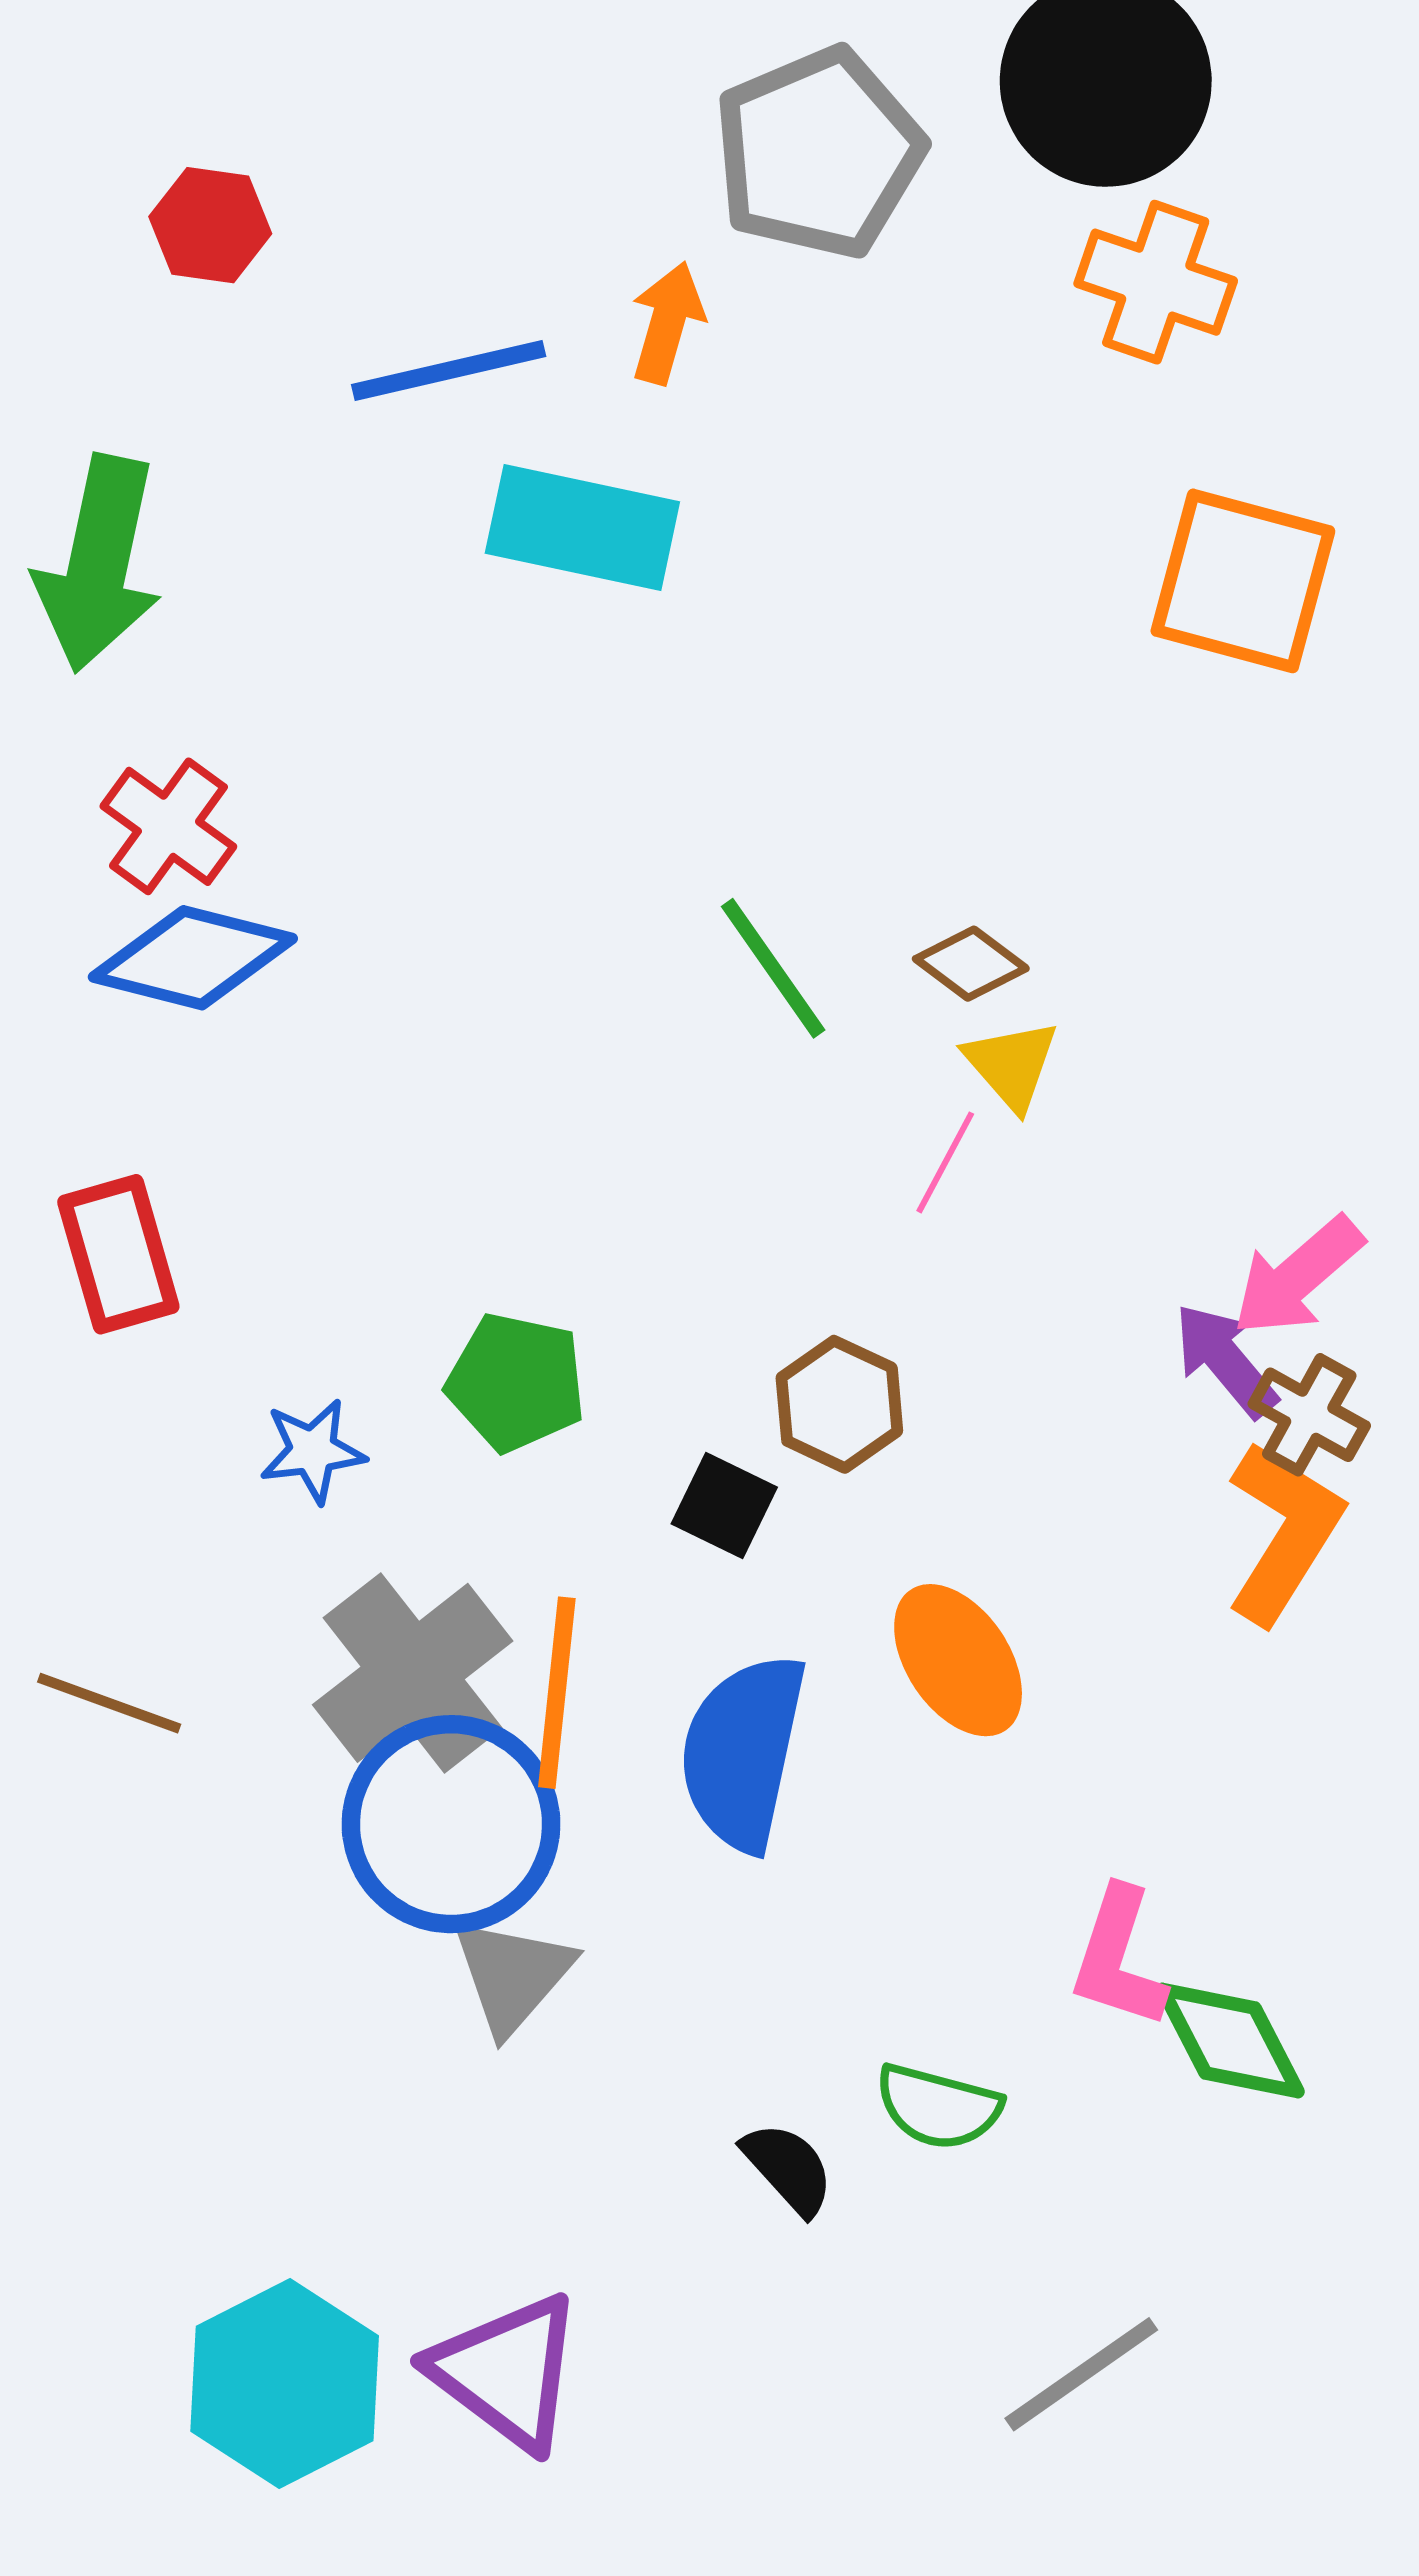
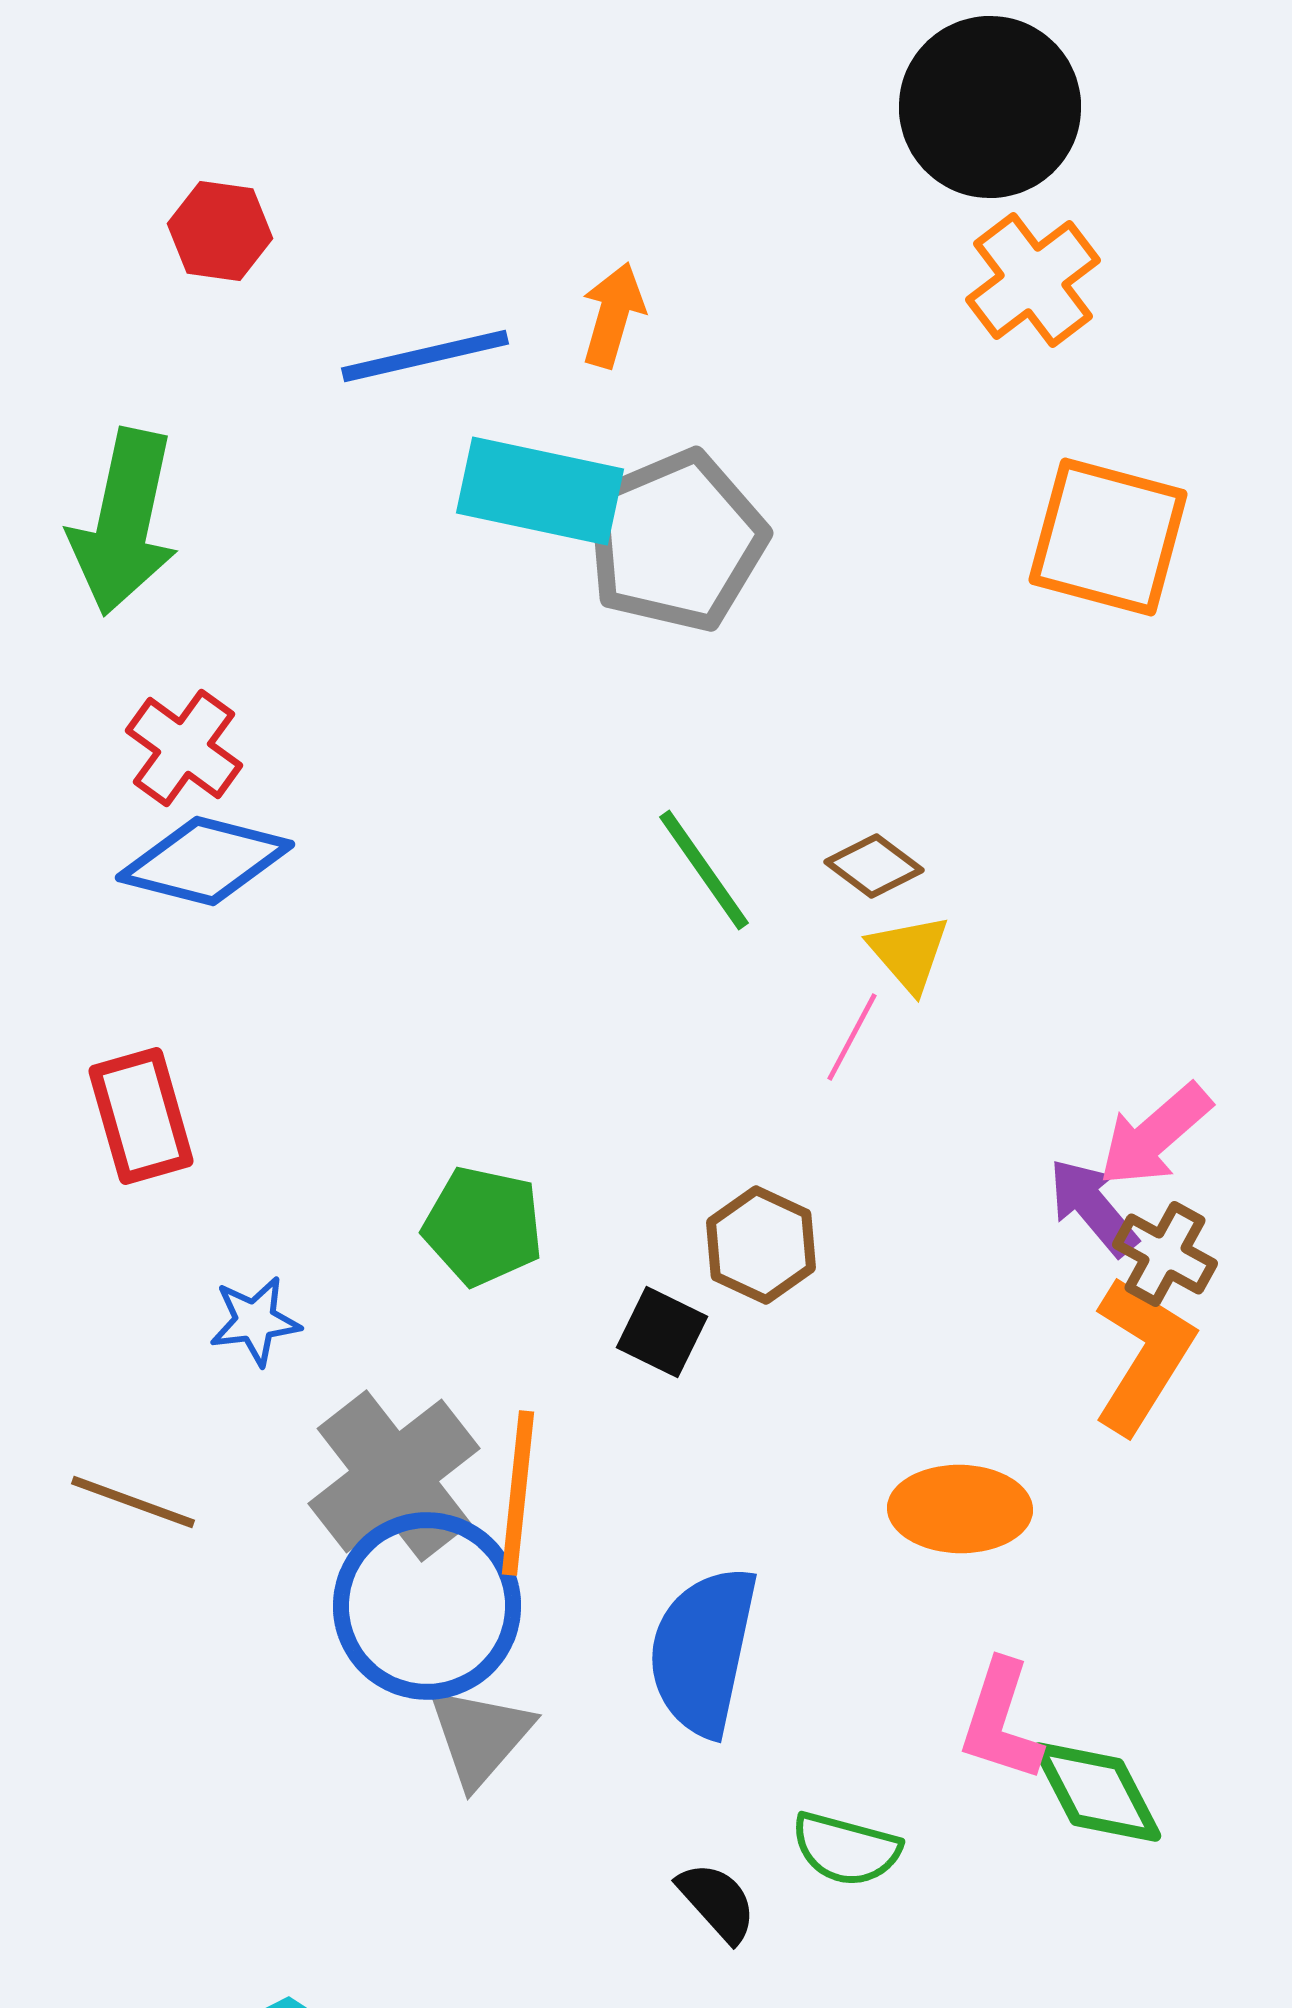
gray pentagon: (818, 153) -> (676, 541), moved
orange cross: (1156, 282) -> (1033, 280), turned 34
blue star: (313, 1451) -> (255, 1321), moved
orange ellipse: (958, 1660) -> (960, 1509), moved, turned -55
blue semicircle: (743, 1752) -> (703, 1651), moved

